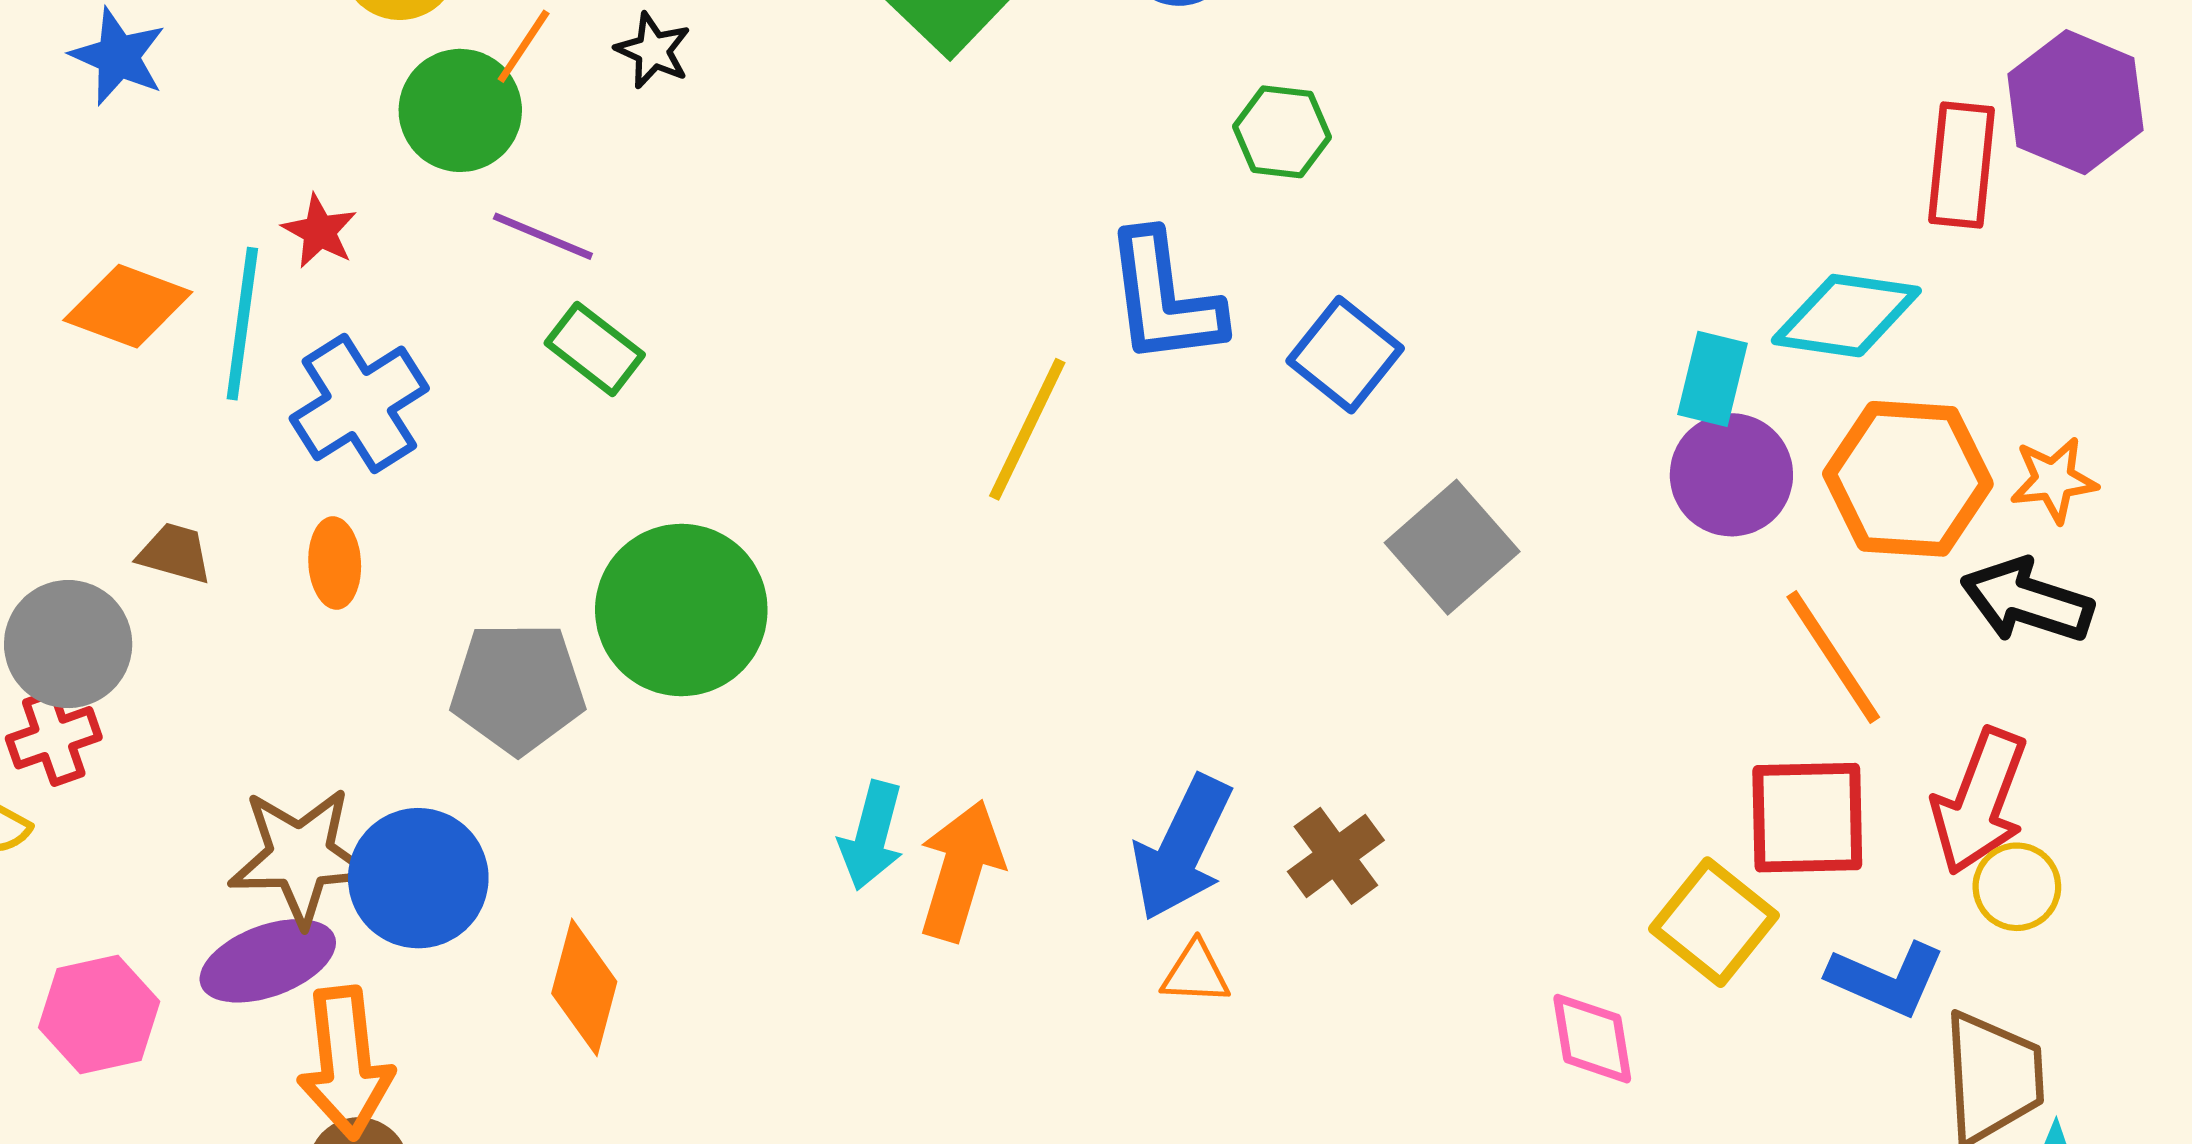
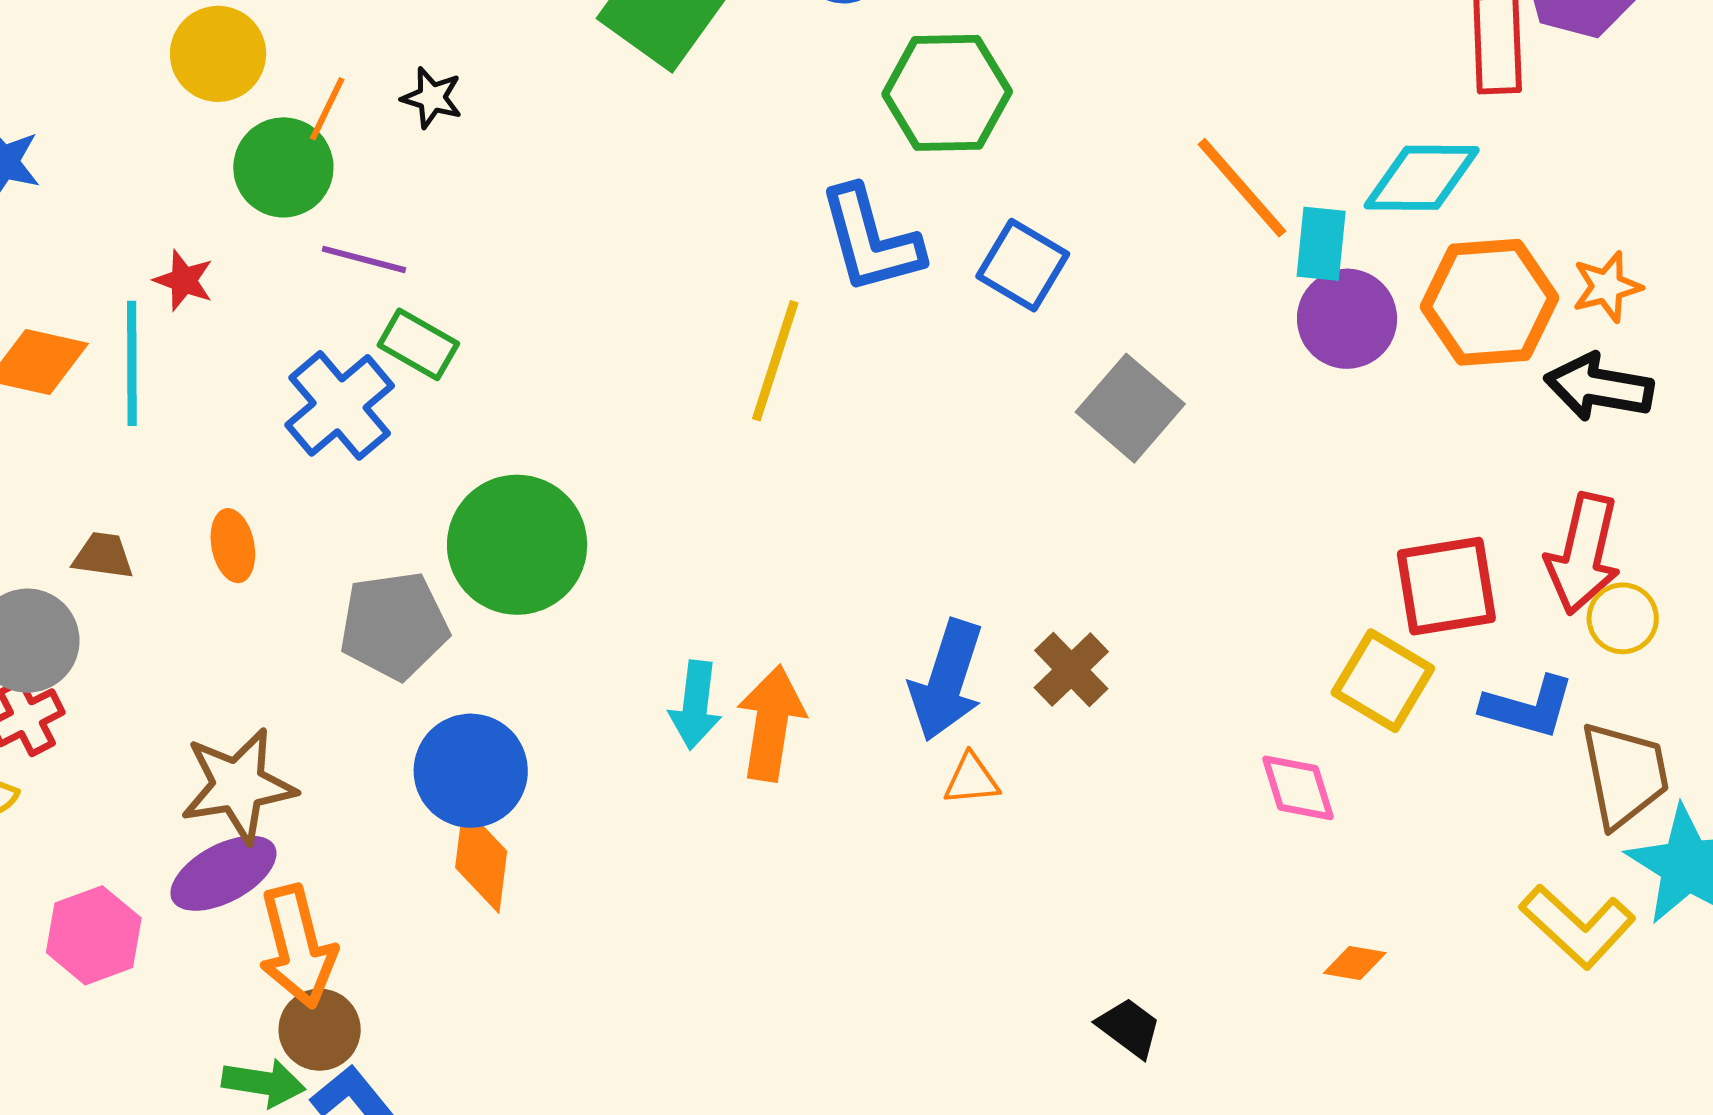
green hexagon: (1282, 132) -> (947, 93), size x1.6
blue cross: (359, 403) -> (340, 405), moved
orange line: (1833, 657) -> (1242, 188), moved
blue circle: (418, 878) -> (471, 771), moved

